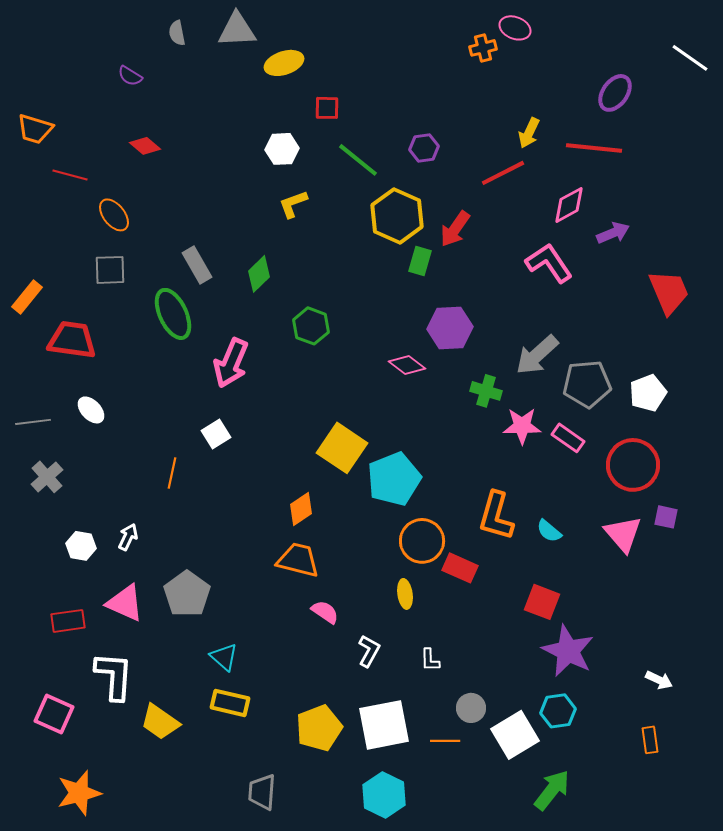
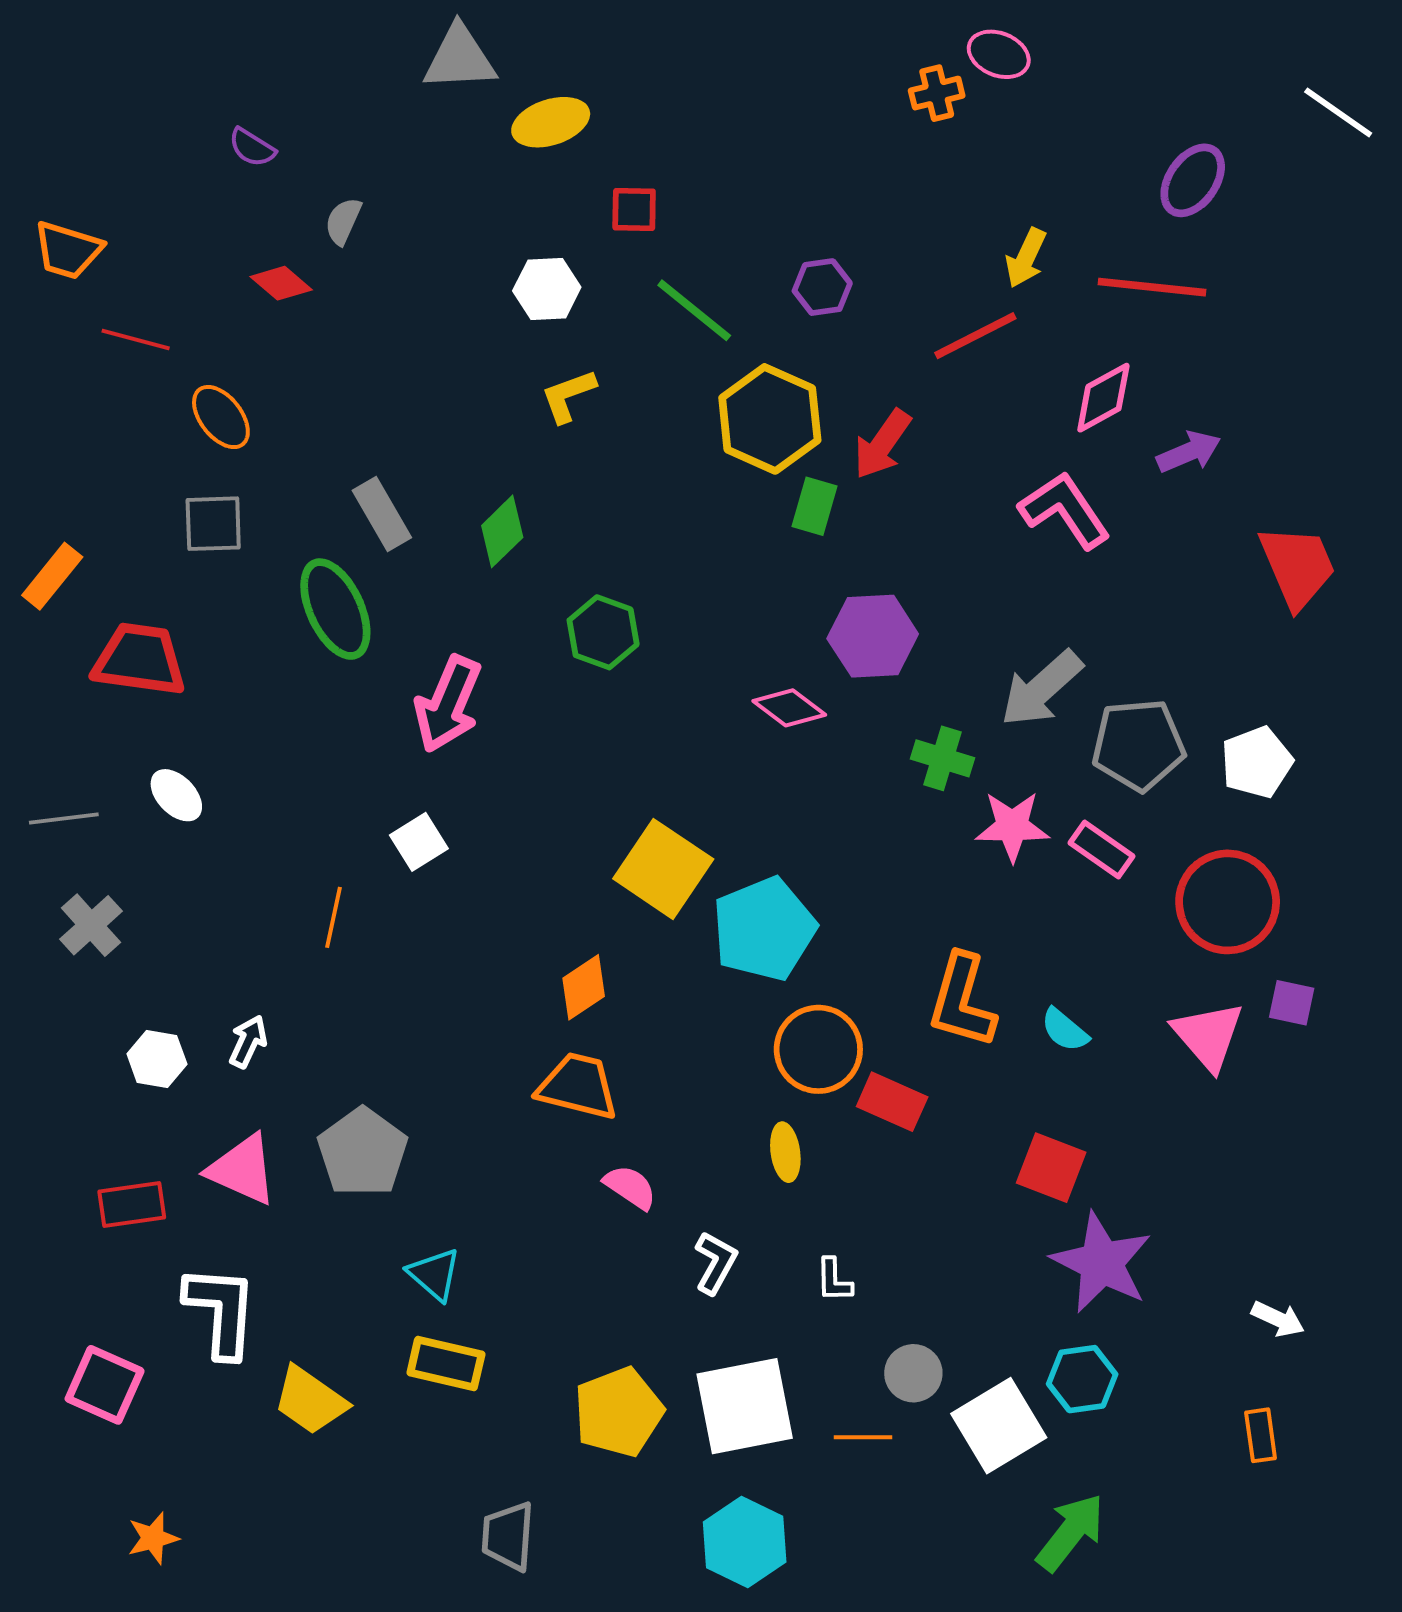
gray semicircle: (177, 33) -> (343, 221), moved, turned 35
orange star: (79, 793) -> (153, 1538), size x0.6

